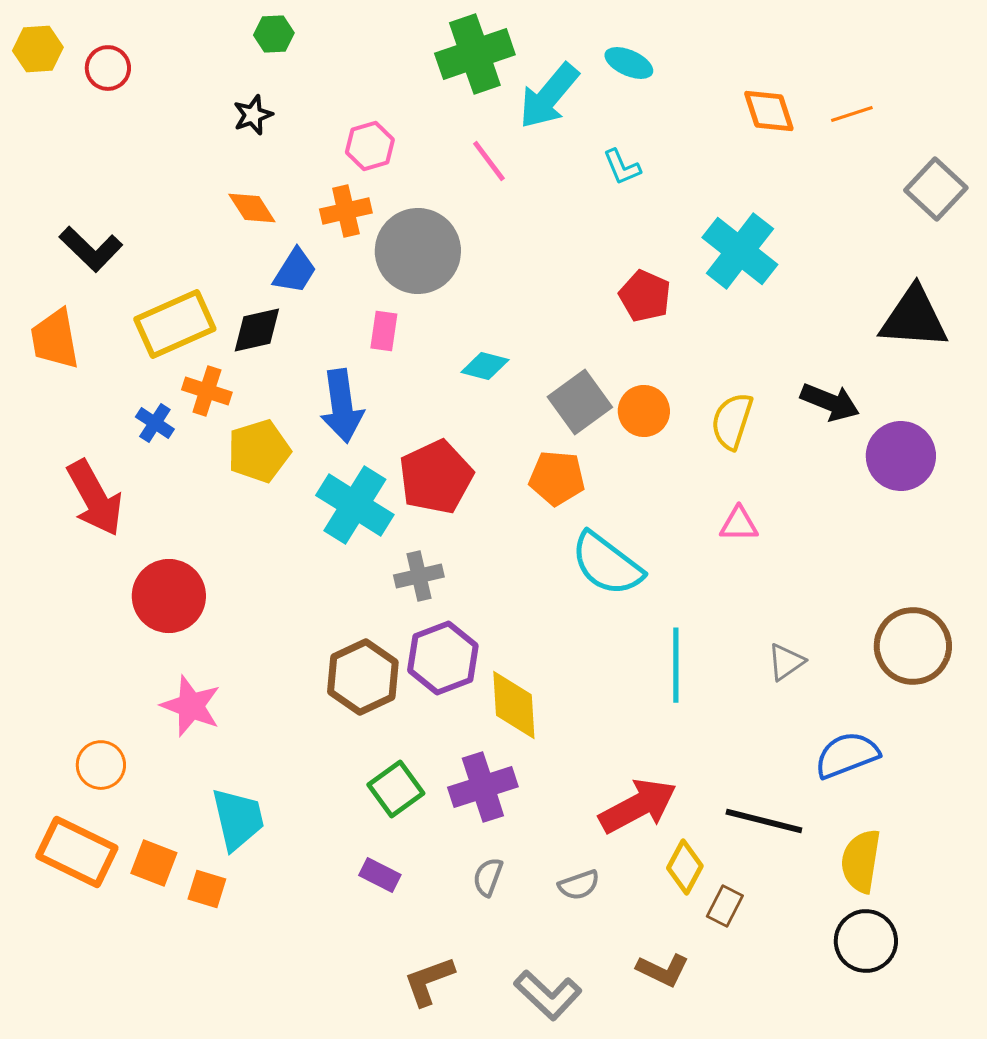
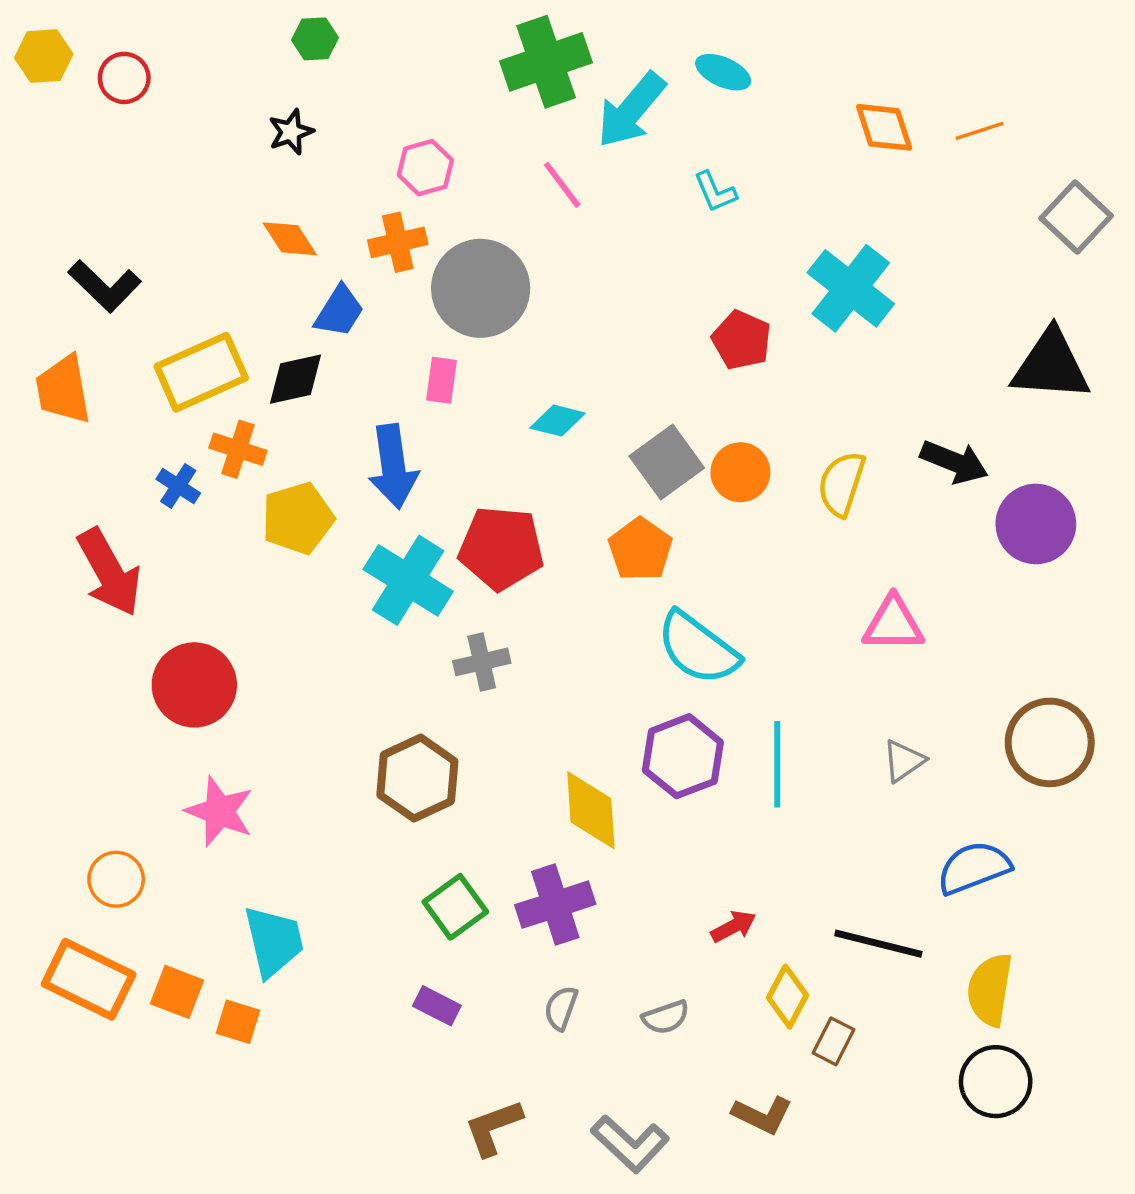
red pentagon: (436, 477) -> (501, 548), turned 30
orange pentagon: (557, 478) -> (640, 549), turned 30
pink triangle: (739, 524) -> (893, 624), moved, size x1.4
purple hexagon: (443, 658) -> (683, 756), moved
red arrow: (638, 806) -> (734, 926), size x0.5

